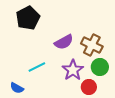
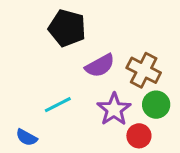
black pentagon: (28, 18) -> (67, 28), moved, turned -30

